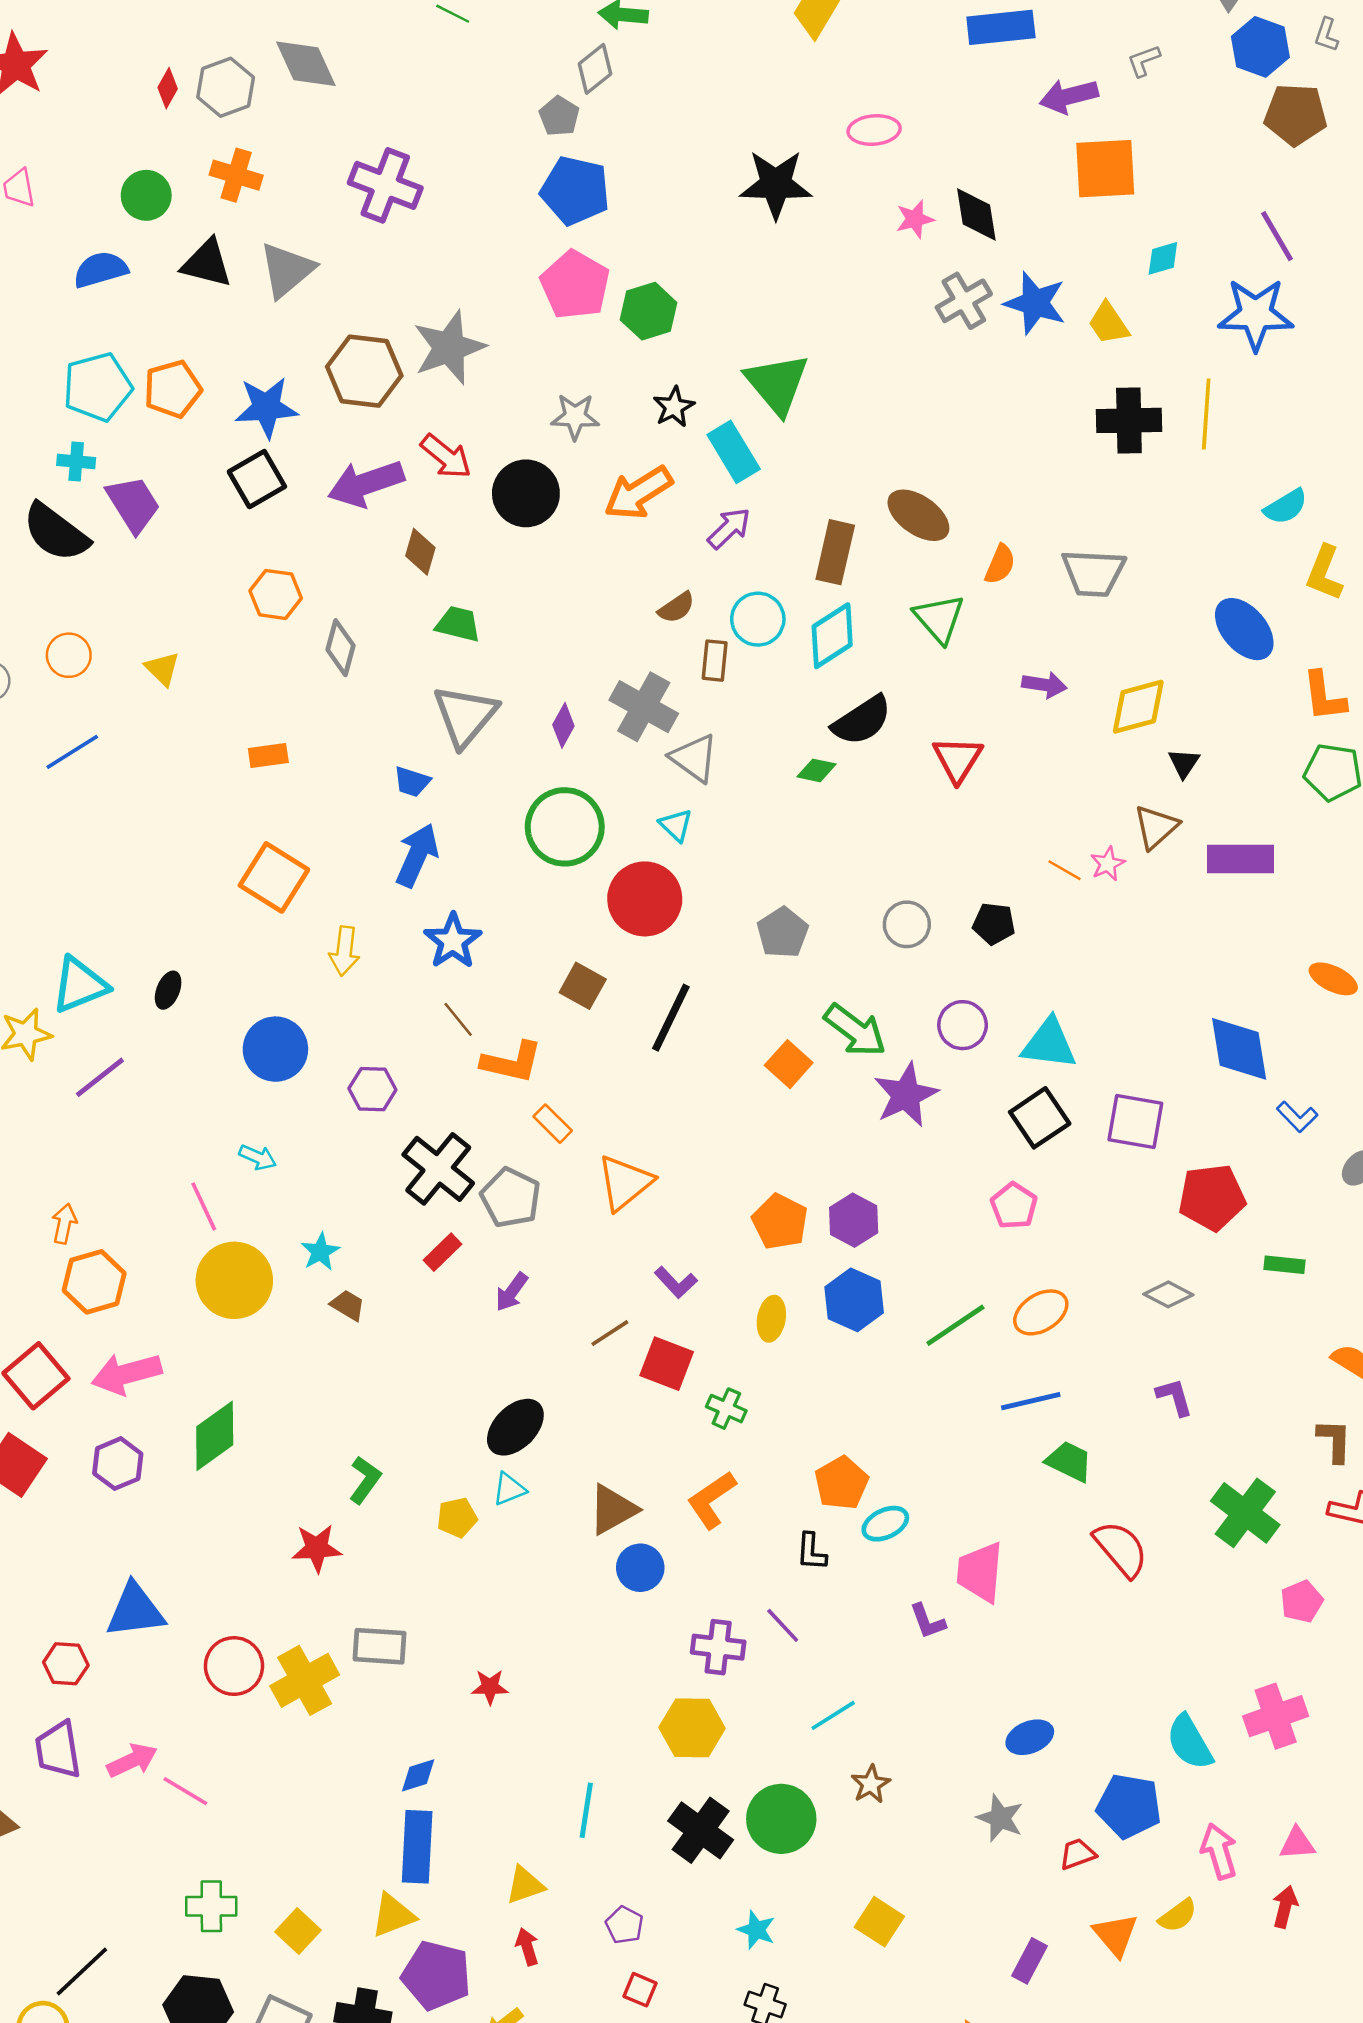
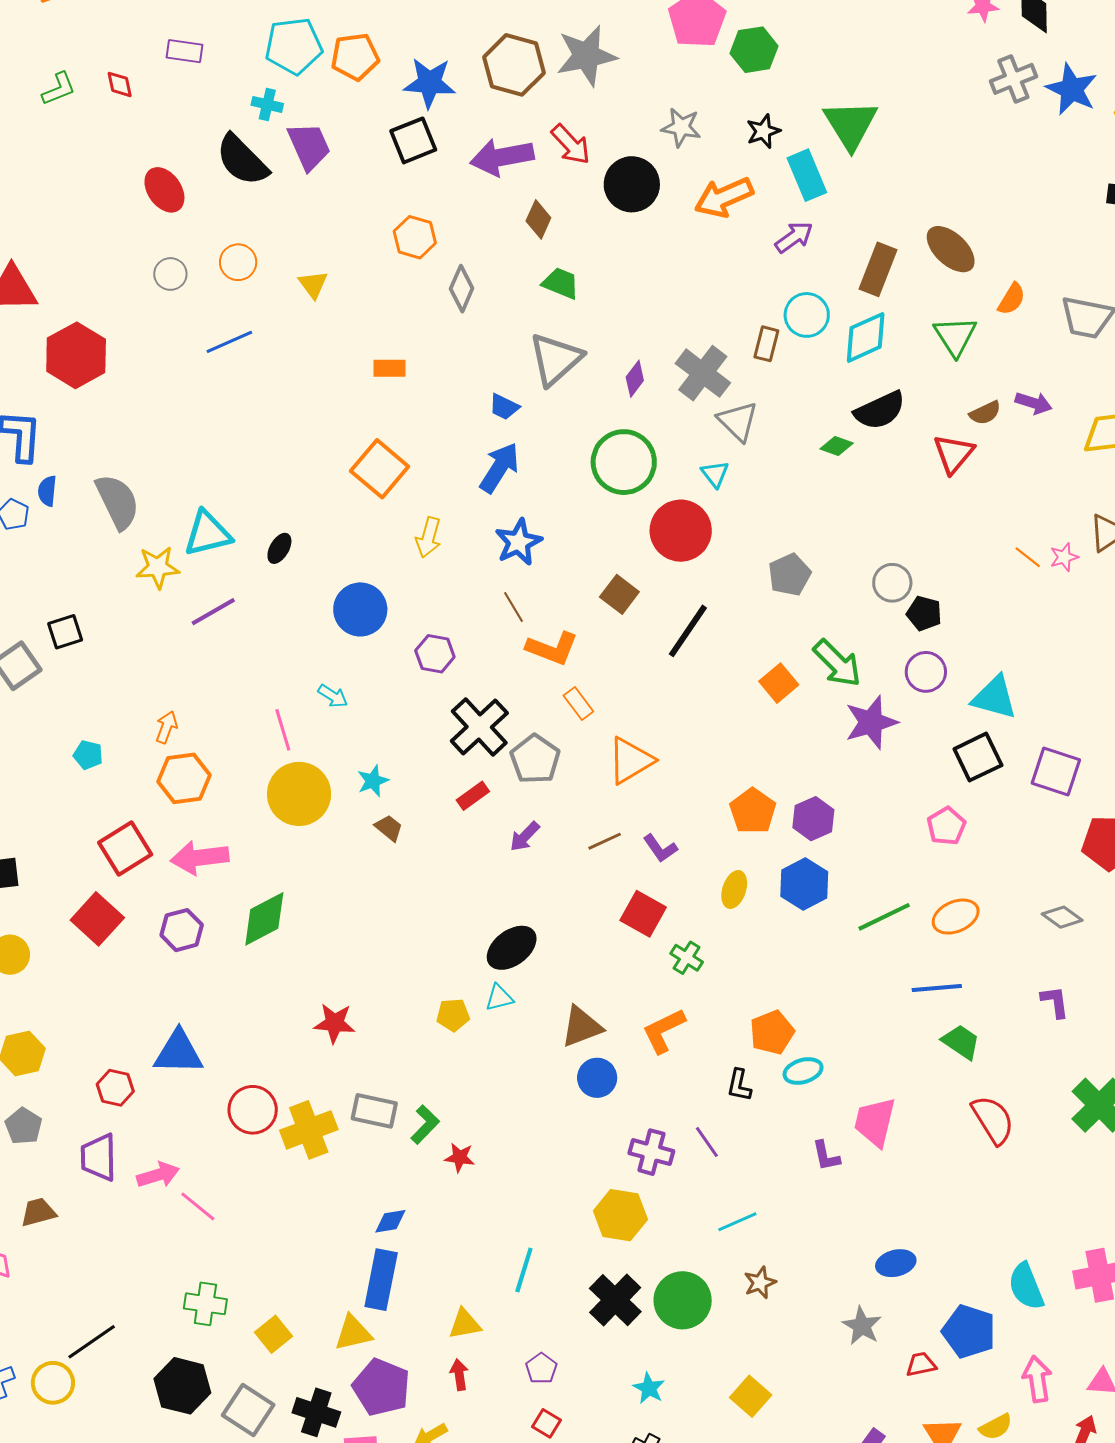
brown semicircle: (676, 608) -> (985, 413), moved
black pentagon: (994, 924) -> (924, 613), moved
brown line: (610, 1333) -> (605, 841), moved
green L-shape: (365, 1480) -> (425, 1124), moved

